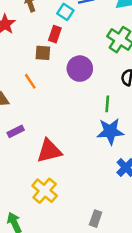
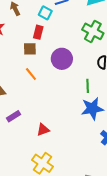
orange line: (30, 81) -> (31, 74), moved
red triangle: (49, 151) -> (43, 130), size x0.6

